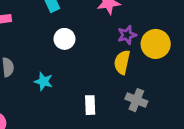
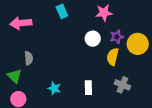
white circle: (64, 39) -> (93, 39), moved
cyan star: (44, 81) -> (54, 88), moved

